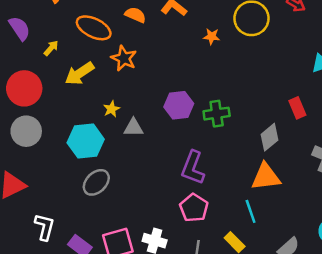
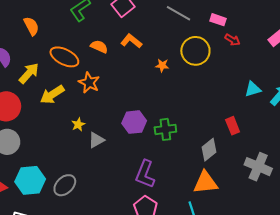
yellow arrow: (51, 48) -> (29, 73), size x1.6
gray triangle: (133, 128) -> (96, 140), turned -30
cyan hexagon: (86, 141) -> (30, 180), moved

